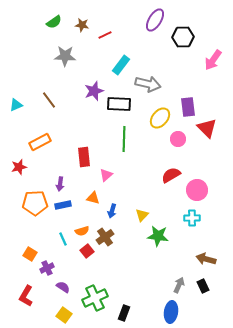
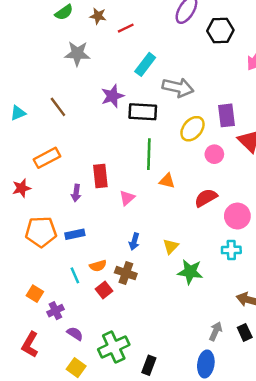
purple arrow: (60, 184) -> (76, 193), moved
orange triangle: (93, 198) -> (167, 181), moved
brown cross: (105, 237) -> (126, 273), turned -36

